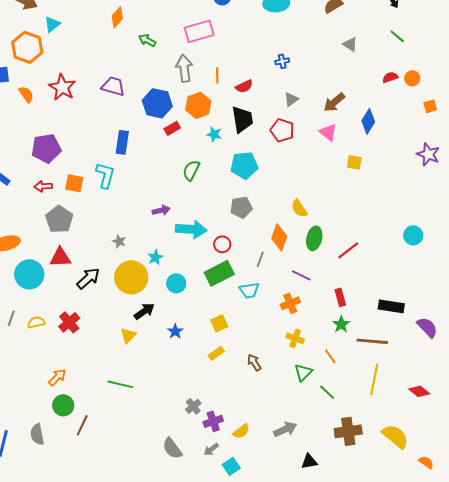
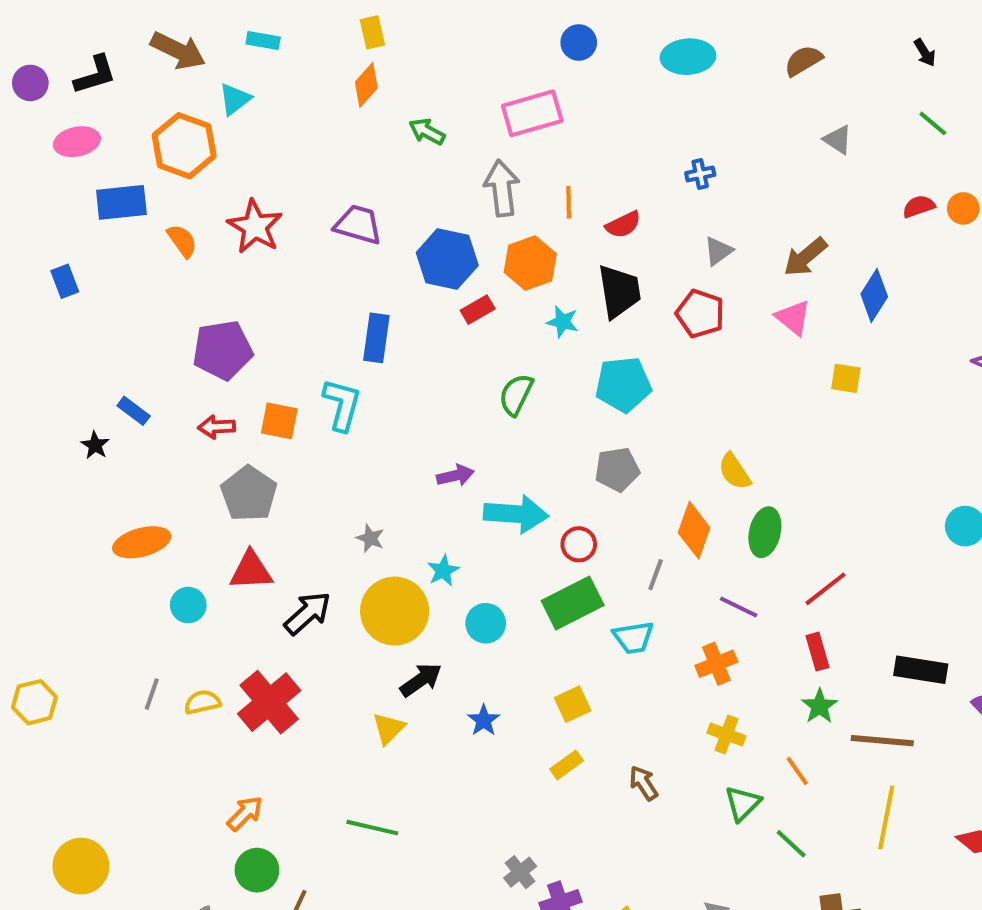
red line: (348, 250) -> (826, 589), moved
cyan circle: (29, 274) -> (188, 605), size x0.6
red cross: (69, 322) -> (269, 702), size x1.4

